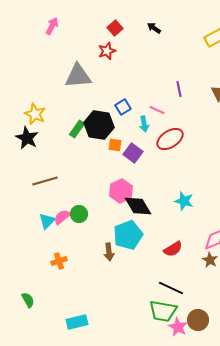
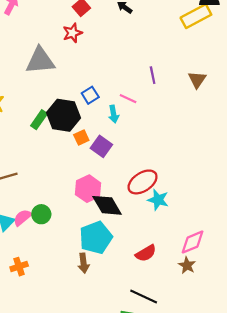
red ellipse: (170, 139) -> (143, 182), moved
orange square: (115, 145) -> (81, 137), turned -32
brown arrow: (109, 252) -> (84, 263), moved

